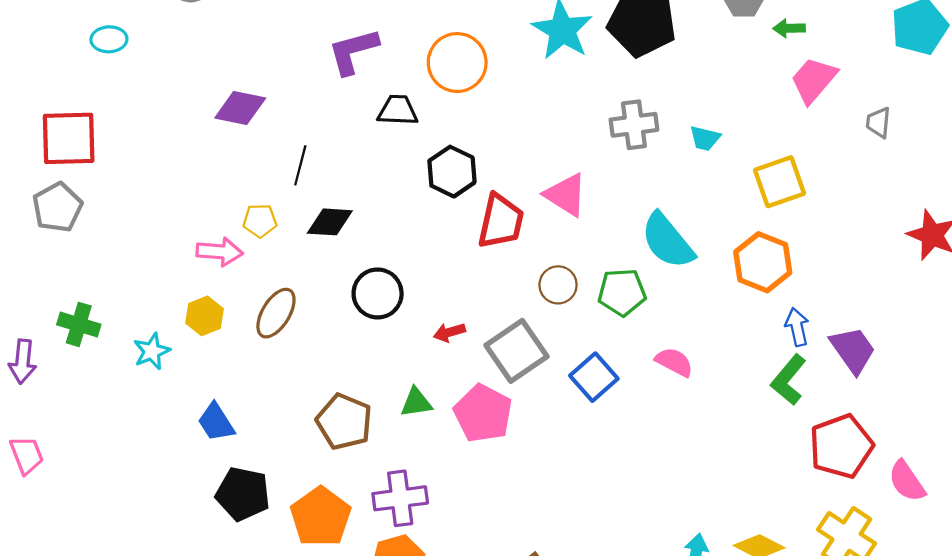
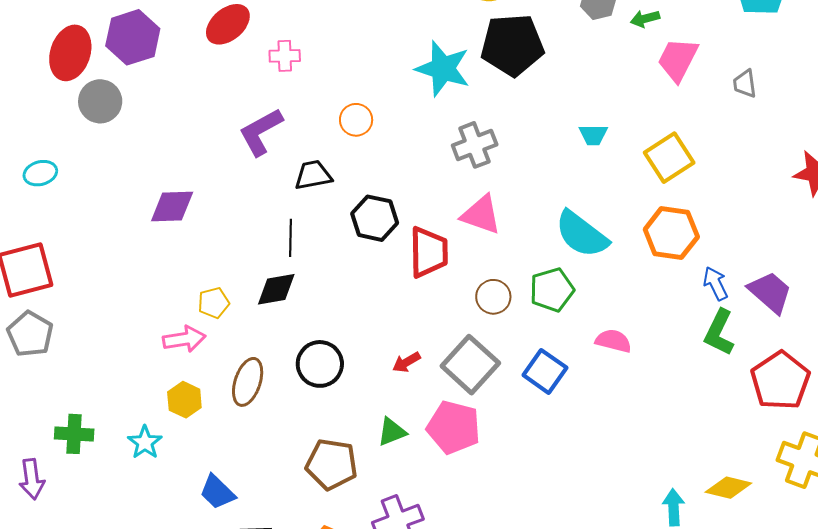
orange circle: (457, 63) -> (356, 120), size x0.6
gray cross: (634, 125) -> (475, 145), moved
black line: (300, 165) -> (290, 238), moved
black circle: (378, 293) -> (320, 364), moved

